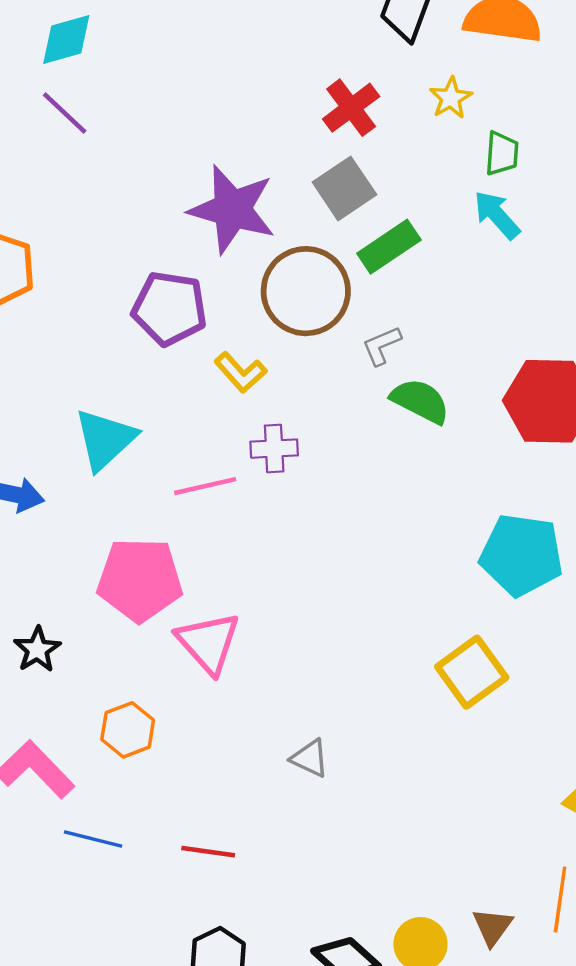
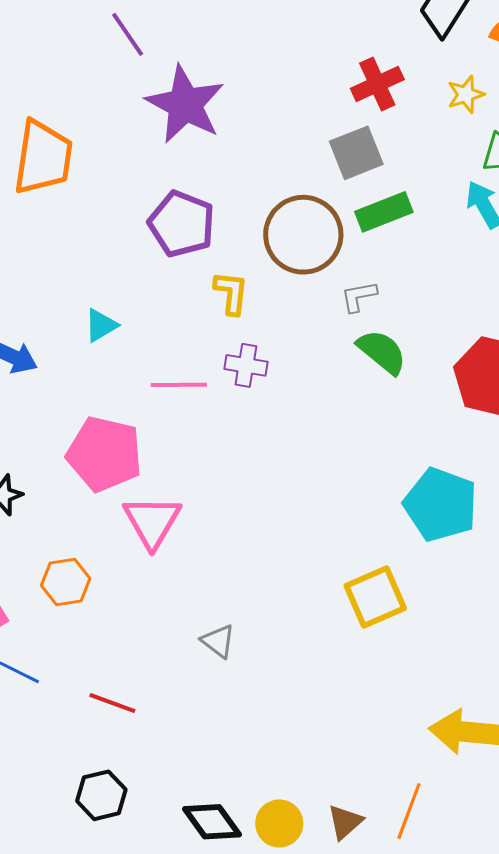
purple star: (232, 209) -> (185, 104), moved
yellow L-shape: (240, 372) -> (231, 293), turned -144
cyan triangle: (105, 439) -> (101, 325), size x0.6

